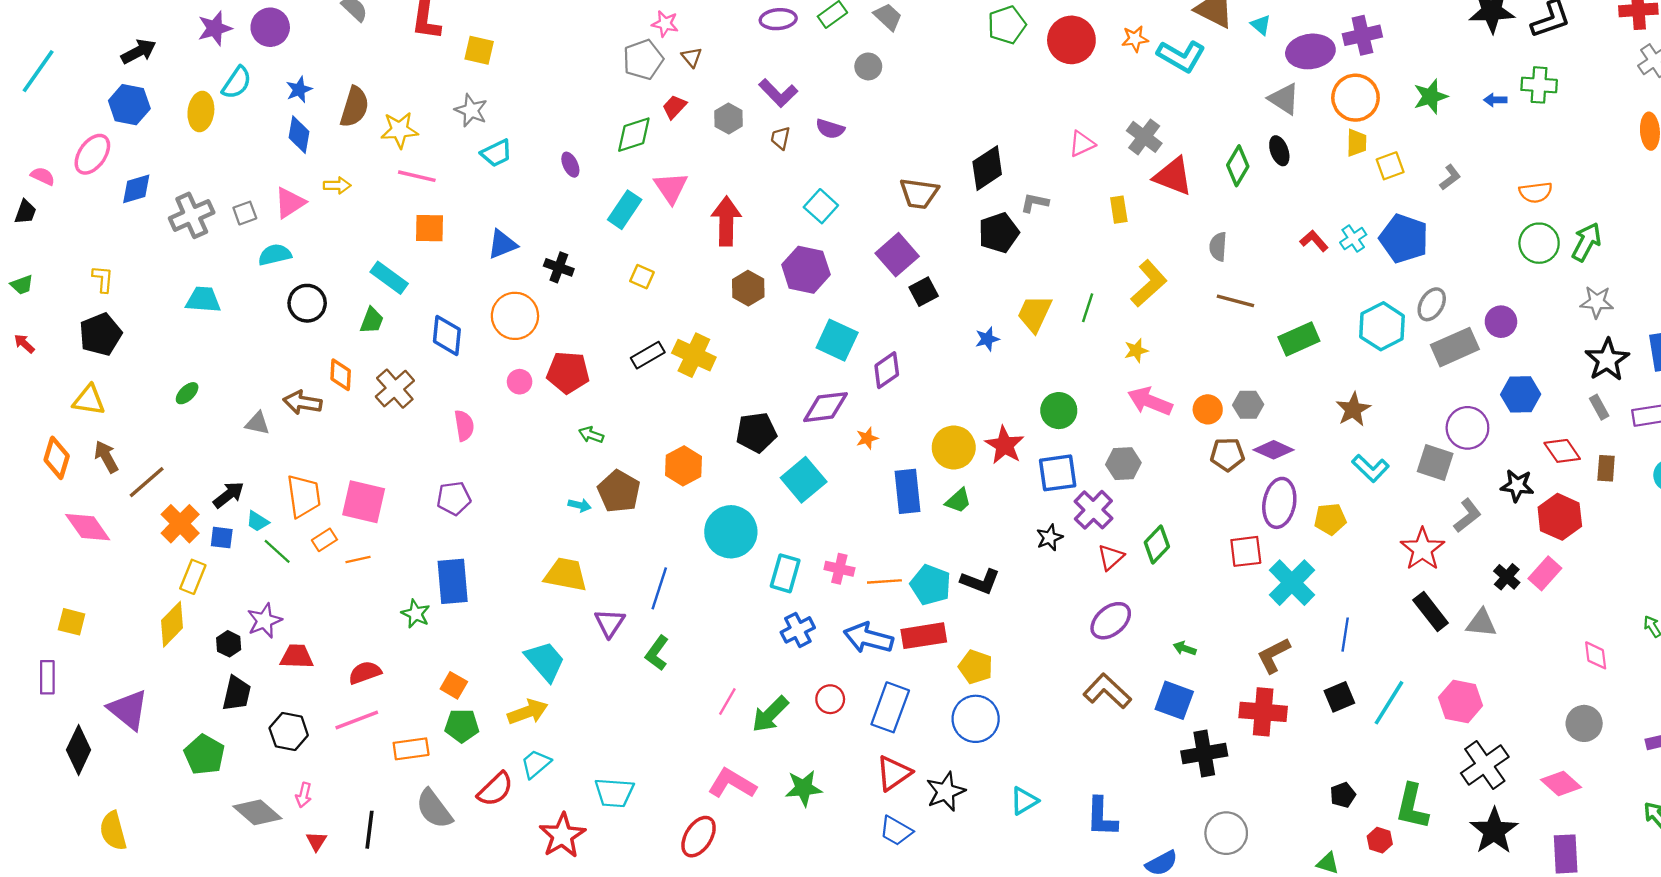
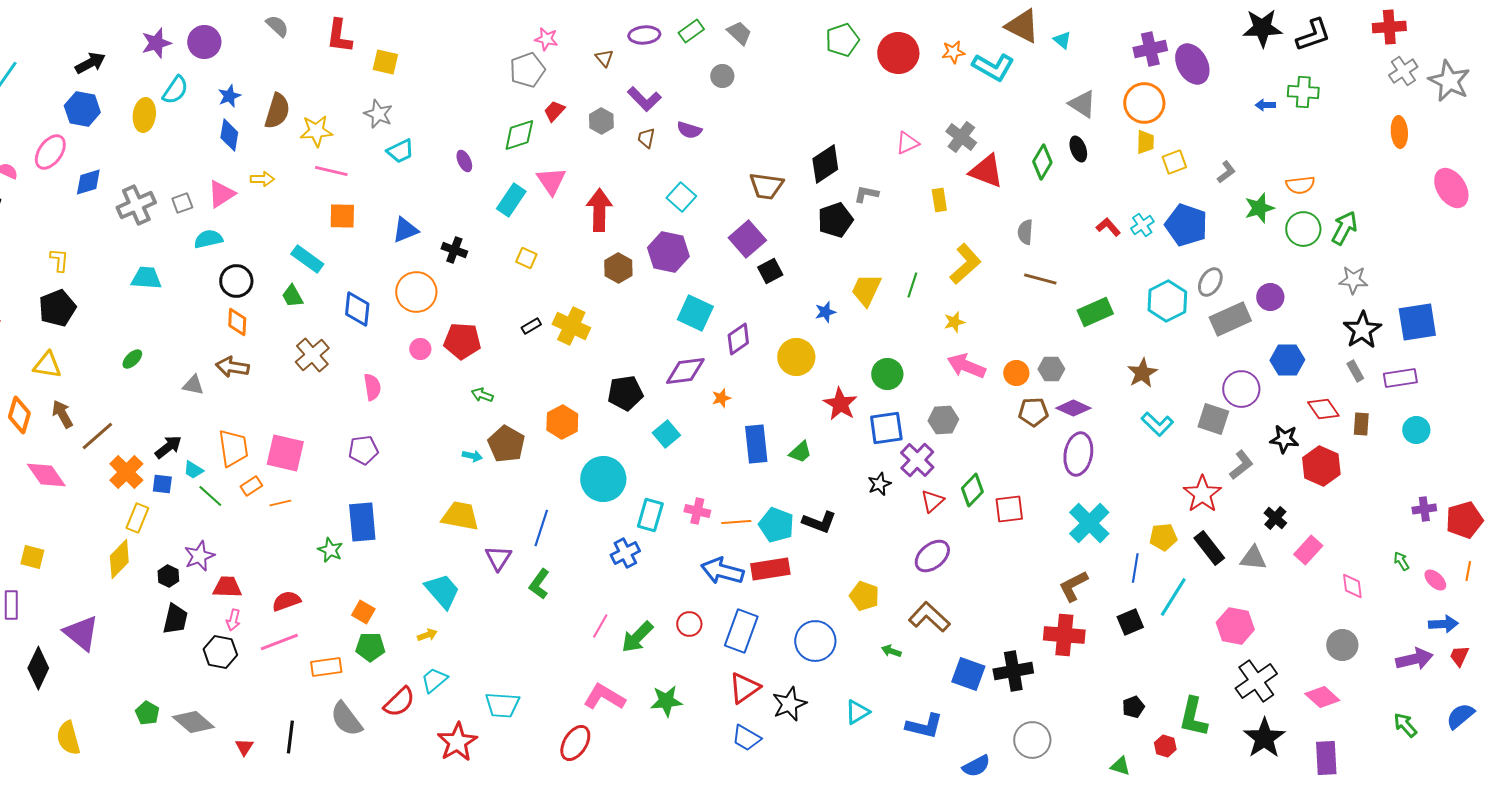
purple ellipse: (1310, 51) -> (1192, 64), moved, turned 69
brown triangle: (692, 57) -> (604, 58), moved
green star: (1431, 96) -> (1259, 208), moved
green trapezoid: (372, 320) -> (292, 296), turned 130
black rectangle: (648, 355) -> (531, 326), size x0.7
orange diamond: (341, 375) -> (237, 322), moved
yellow circle: (954, 447) -> (796, 357), moved
cyan square: (804, 480) -> (666, 434), size x0.7
yellow pentagon: (1330, 519) -> (1163, 537), moved
red square: (1246, 551) -> (1009, 509), moved
pink rectangle: (1545, 573) -> (1308, 550), moved
blue cross: (798, 630) -> (625, 553), moved
green arrow: (1185, 648) -> (891, 651), moved
yellow pentagon: (976, 667) -> (864, 596), moved
blue square: (1174, 700) -> (968, 674), moved
cyan line: (1389, 703) -> (1173, 597), moved
yellow arrow: (528, 712) -> (427, 635), size x0.6
green pentagon: (204, 755) -> (147, 713), moved, size x0.7
pink arrow: (304, 795) -> (233, 620), moved
blue L-shape: (1101, 817) -> (924, 726), turned -78

